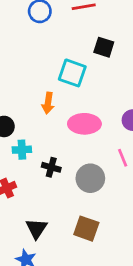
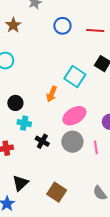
pink ellipse: (84, 124) -> (74, 116), turned -45
gray circle: (90, 178) -> (72, 142), moved

